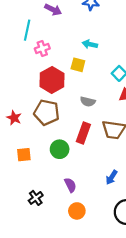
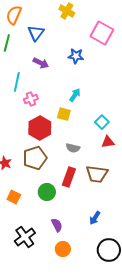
cyan arrow: (90, 44) -> (75, 95), turned 112
brown pentagon: (47, 112) -> (35, 158), turned -30
orange square: (24, 155) -> (14, 197), turned 32
black cross: (36, 198) -> (25, 237), size x1.5

